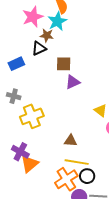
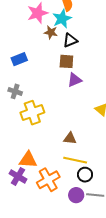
black triangle: (39, 48) -> (70, 40), moved
purple cross: (20, 152) -> (18, 176), moved
orange triangle: (30, 164) -> (28, 160), turned 42
orange cross: (66, 179) -> (48, 180), moved

